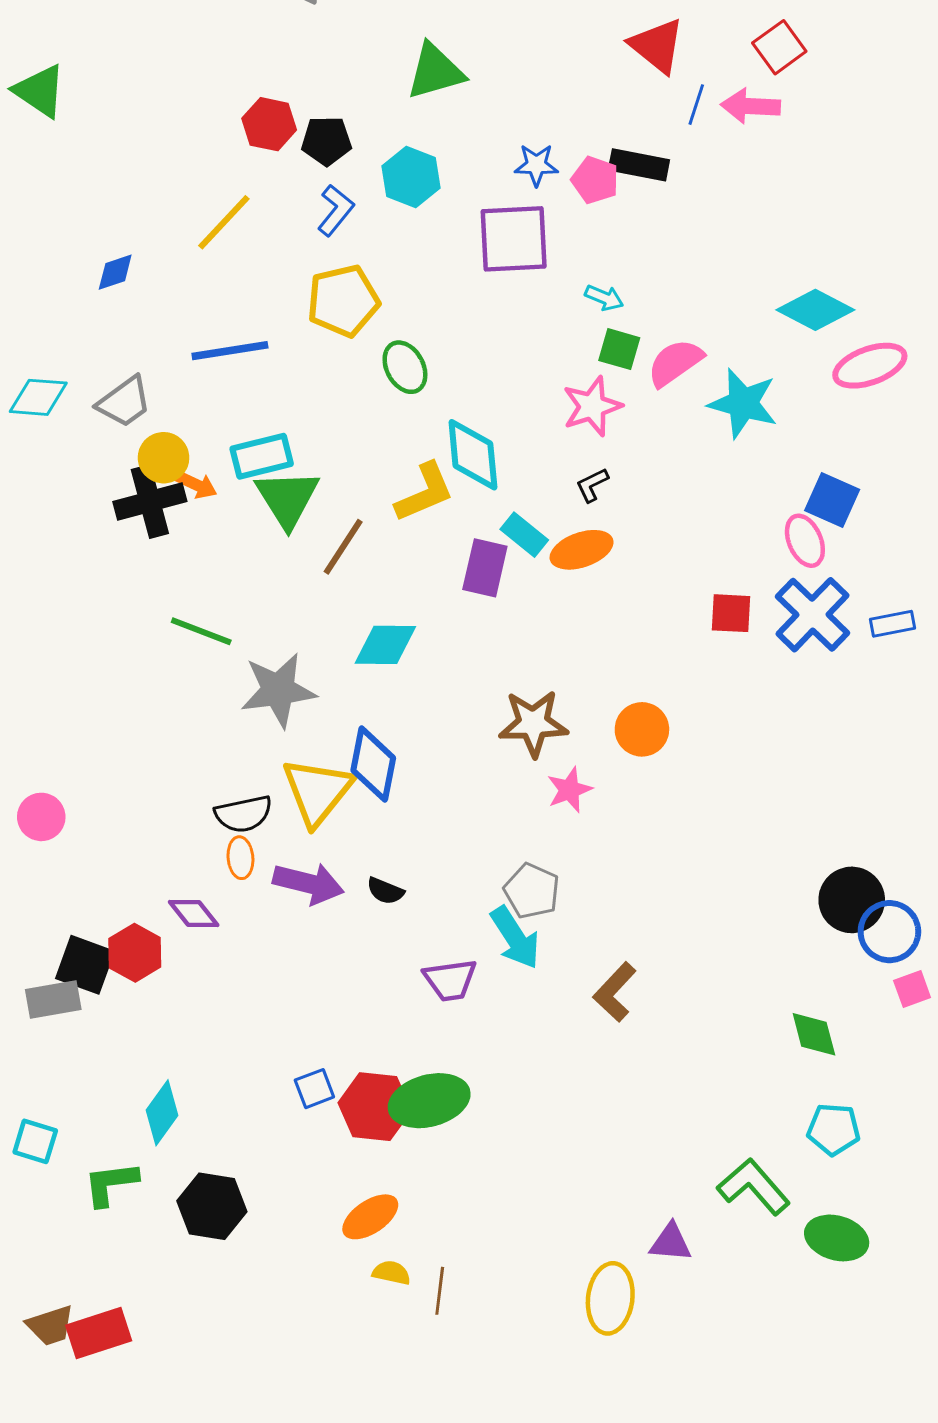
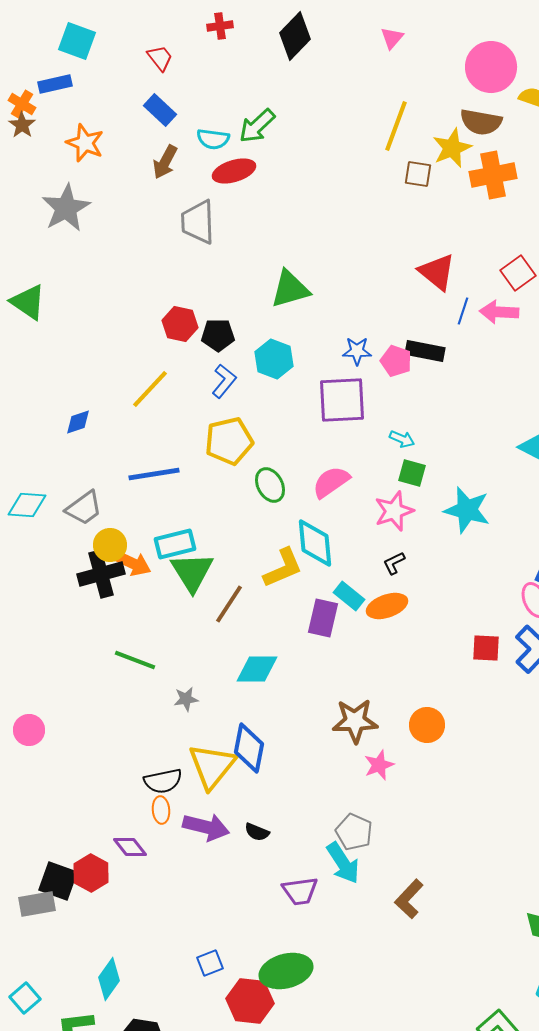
pink semicircle: (675, 363) -> (331, 482), moved
cyan star: (743, 403) -> (467, 510), moved
orange arrow: (197, 485) -> (132, 563), size x1.4
gray star: (278, 690) -> (186, 699), size x0.5
pink circle: (41, 817) -> (29, 730), moved
red hexagon: (375, 1107) -> (250, 1001), moved
cyan square: (35, 1141) -> (25, 998), turned 32

